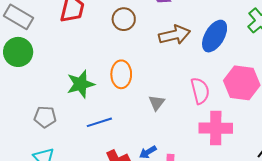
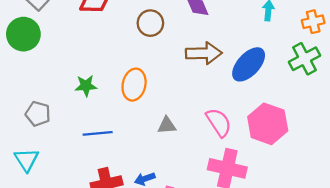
green star: (81, 84) -> (86, 86), size x0.7
pink semicircle: (200, 91) -> (219, 122), turned -32
gray triangle: (157, 103) -> (167, 125), turned 36

